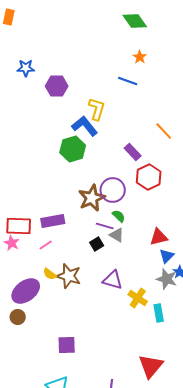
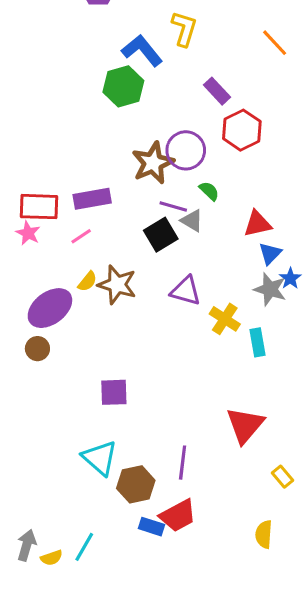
yellow L-shape: (97, 109) -> (184, 29), moved
orange line: (164, 131) -> (275, 43), moved
green semicircle: (119, 216) -> (209, 191), moved
black square: (97, 244) -> (161, 235), size x1.5
yellow semicircle: (50, 274) -> (87, 281), turned -88

